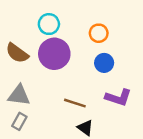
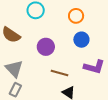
purple circle: (54, 54) -> (46, 47), moved, size x0.7
gray triangle: (19, 95) -> (14, 69), turned 42

